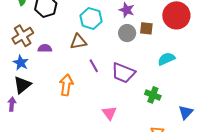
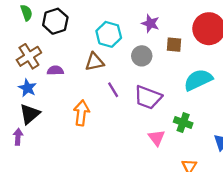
gray circle: (127, 33) -> (142, 56), moved
cyan semicircle: (166, 59) -> (198, 80), size x1.4
pink triangle: (109, 113) -> (157, 138), moved

